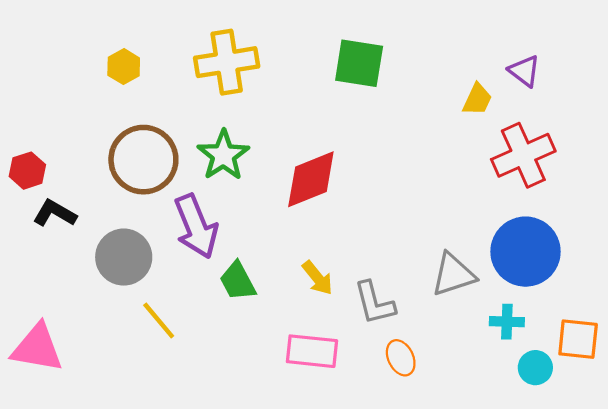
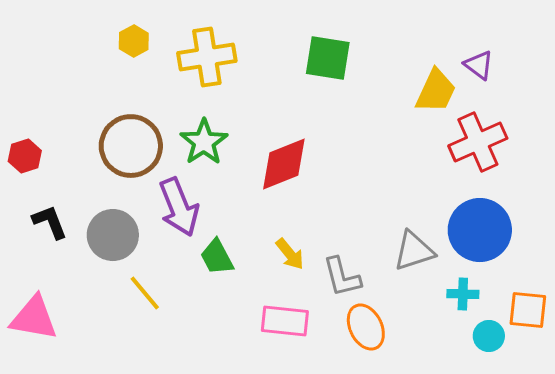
yellow hexagon: (124, 67) -> (134, 41), moved
yellow trapezoid: (477, 99) -> (436, 91), size x1.5
black L-shape: (55, 213) -> (50, 222), moved, turned 39
orange ellipse: (401, 358) -> (366, 327), size x1.4

